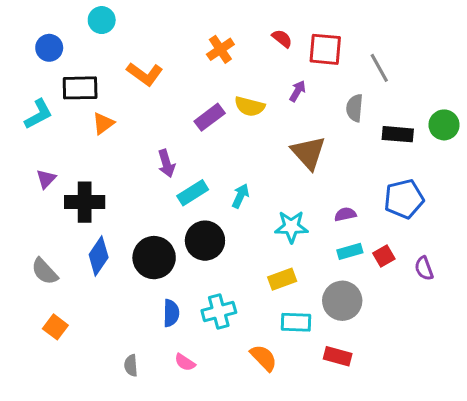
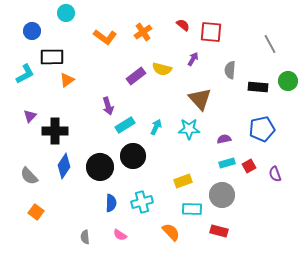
gray line: (379, 68) -> (270, 44), moved
orange L-shape: (145, 74) -> (105, 37), moved
cyan star: (291, 227) -> (189, 129), moved

